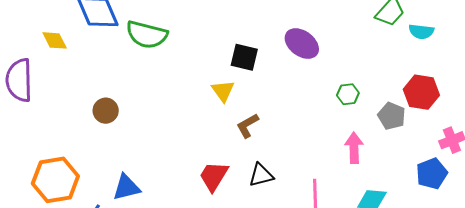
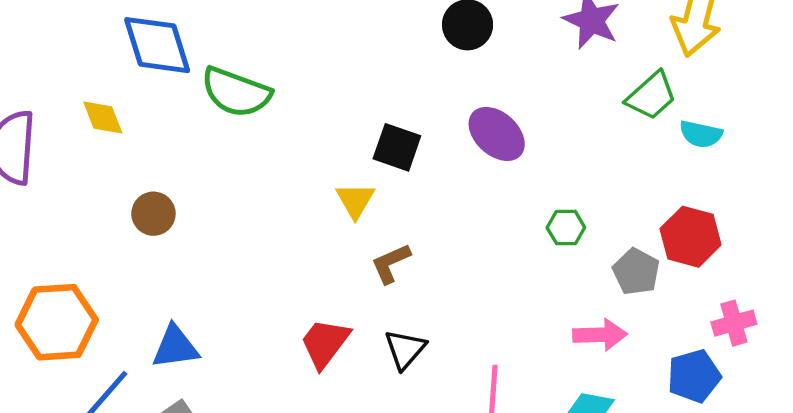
yellow diamond: (55, 40) -> (103, 117), moved
pink arrow: (354, 148) -> (600, 335), moved, turned 84
black triangle: (261, 175) -> (405, 349), turned -40

